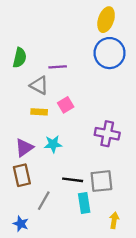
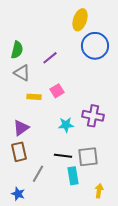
yellow ellipse: (106, 20) -> (80, 20), moved
purple line: (58, 67) -> (50, 58), turned -35
gray triangle: (39, 85) -> (22, 73), moved
cyan star: (53, 144) -> (66, 125), moved

